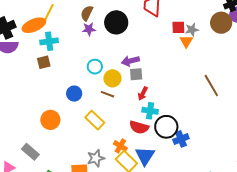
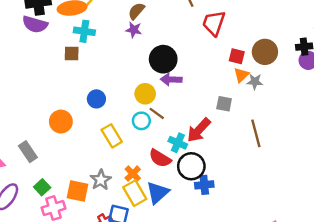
black circle: (116, 22) -> (163, 59), moved
brown circle: (221, 23) -> (265, 52), moved
gray star: (192, 30) -> (255, 82), moved
cyan circle: (95, 67) -> (141, 121), moved
gray square: (136, 74) -> (224, 104), moved
brown line: (108, 94) -> (157, 113), moved
red arrow: (143, 94) -> (199, 130), moved, size x1.6
gray star: (96, 158) -> (101, 180), turned -30

